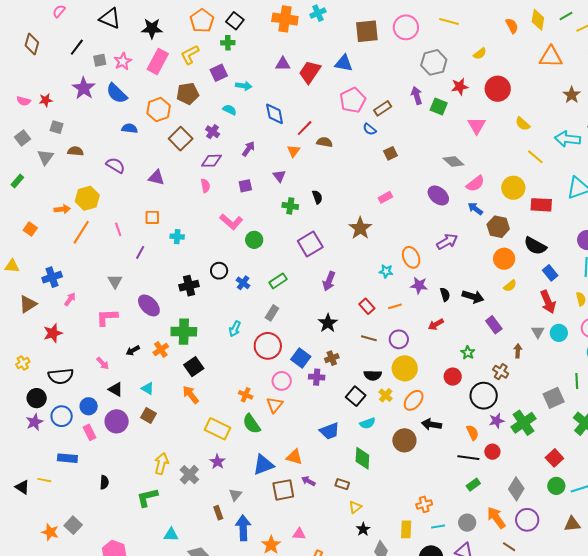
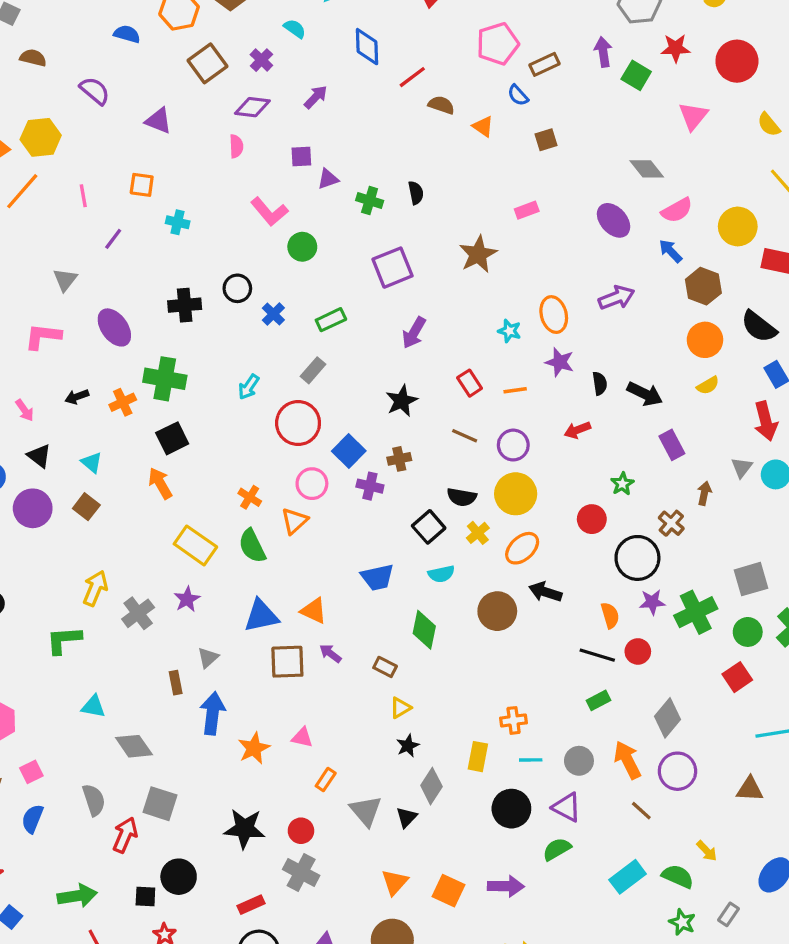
orange triangle: (293, 151) -> (483, 127), moved, turned -40
purple triangle: (279, 176) -> (328, 179), moved, turned 40
green circle: (556, 486) -> (748, 632), moved

